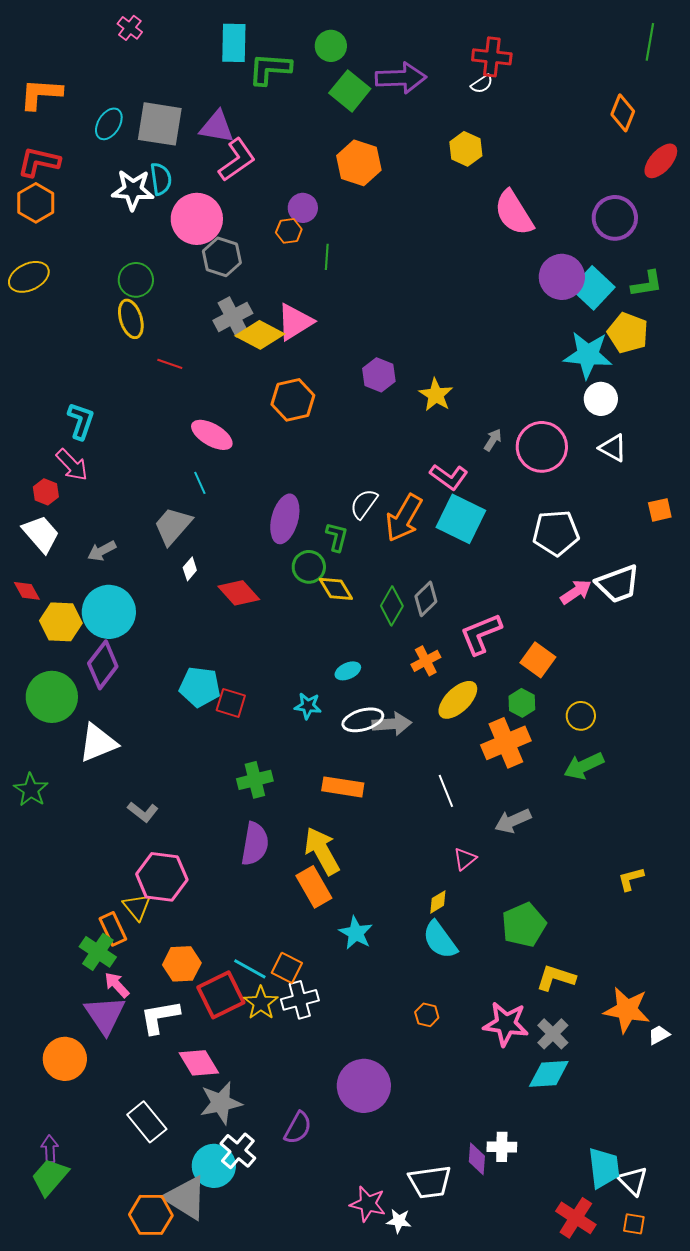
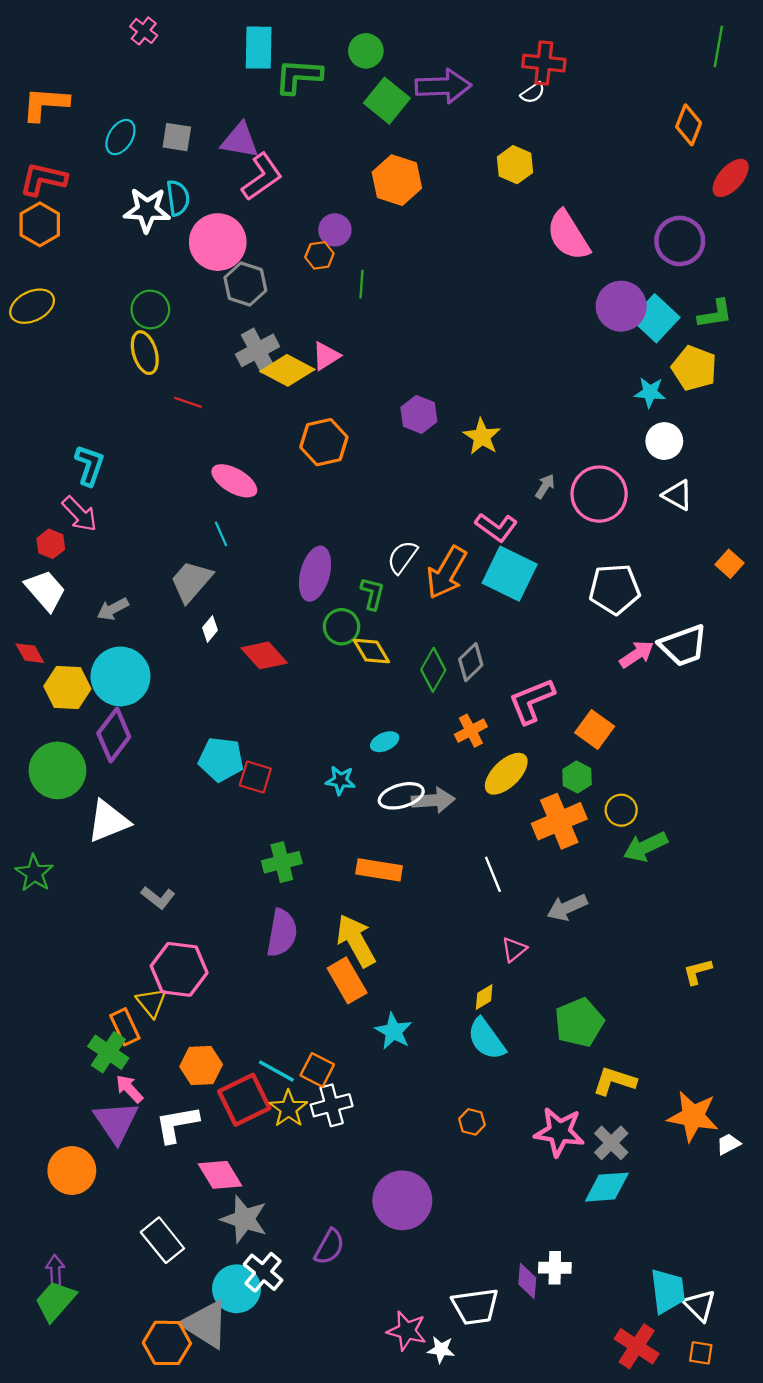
gray square: (160, 124) -> (177, 137), size x0.6
pink triangle: (295, 322) -> (326, 356), size x0.7
cyan star: (588, 355) -> (650, 392), size x0.6
orange square: (660, 510) -> (729, 564), turned -35
yellow circle: (581, 716) -> (621, 810), moved
gray star: (221, 1103) -> (244, 1219), turned 30

